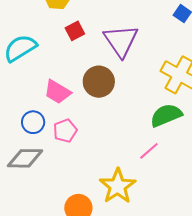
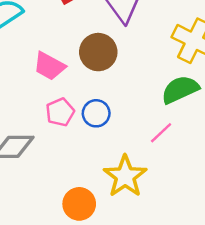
blue circle: (33, 122) -> (96, 113), moved

